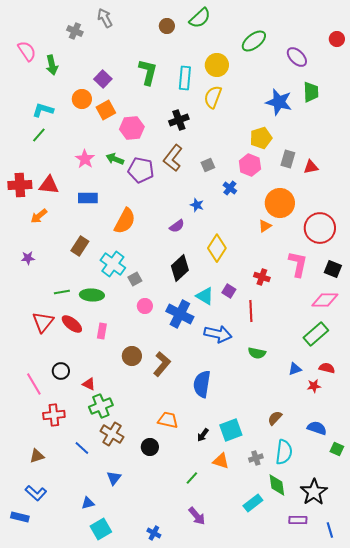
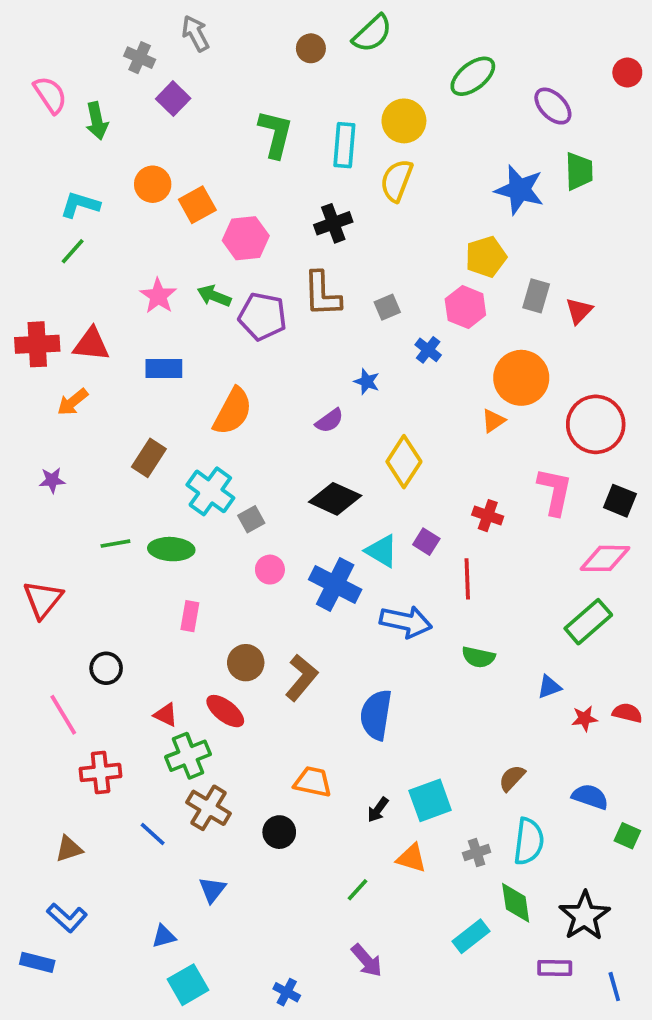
purple square: (103, 79) -> (173, 99), moved
brown L-shape: (173, 158) -> (322, 294), turned -40
red triangle: (311, 167) -> (579, 311), turned -35
black diamond: (180, 268) -> (335, 499), turned 68
red triangle: (43, 322) -> (43, 599), moved
red ellipse: (72, 324) -> (225, 711), moved
red semicircle: (327, 368) -> (627, 713), moved
black circle: (61, 371) -> (106, 668), moved

